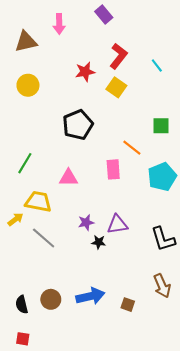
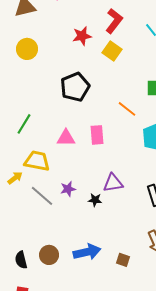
pink rectangle: (113, 169) -> (97, 135), moved
purple star: (86, 222) -> (68, 189), moved

